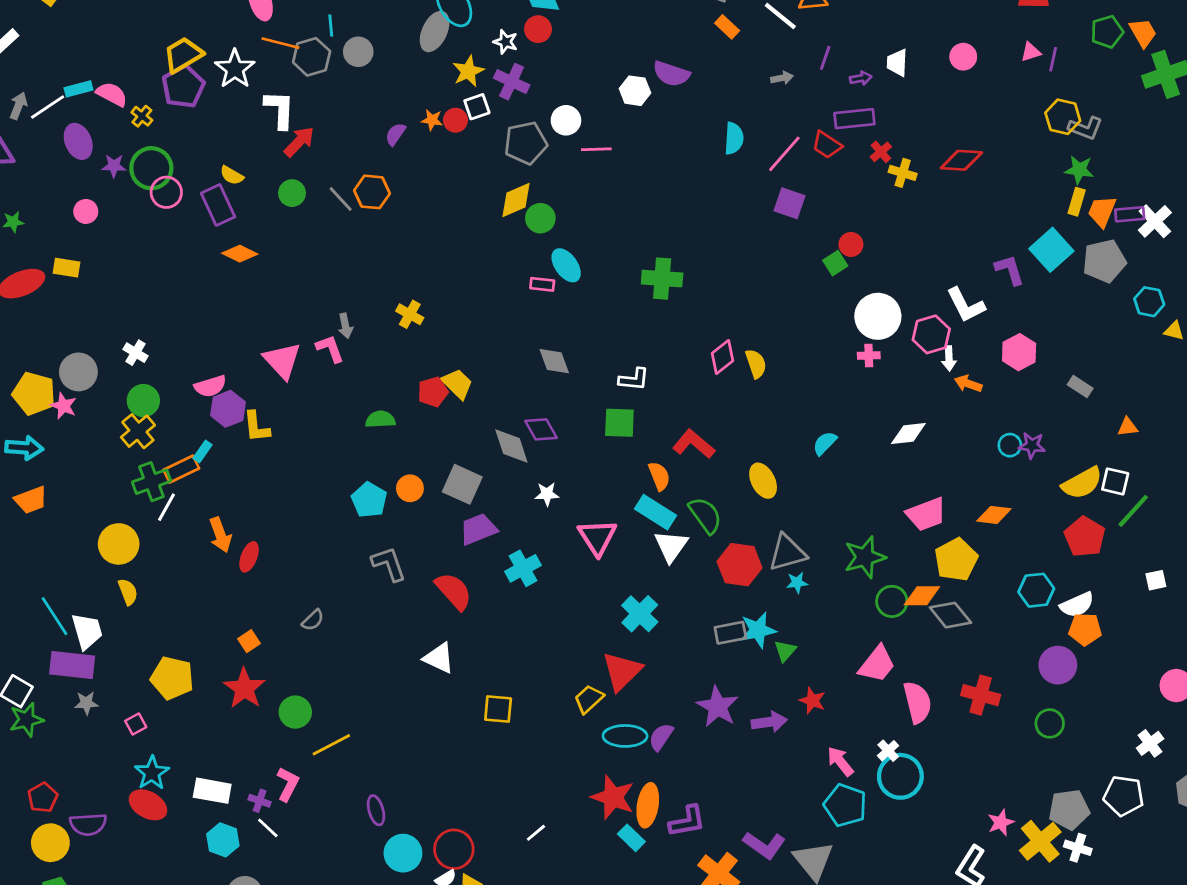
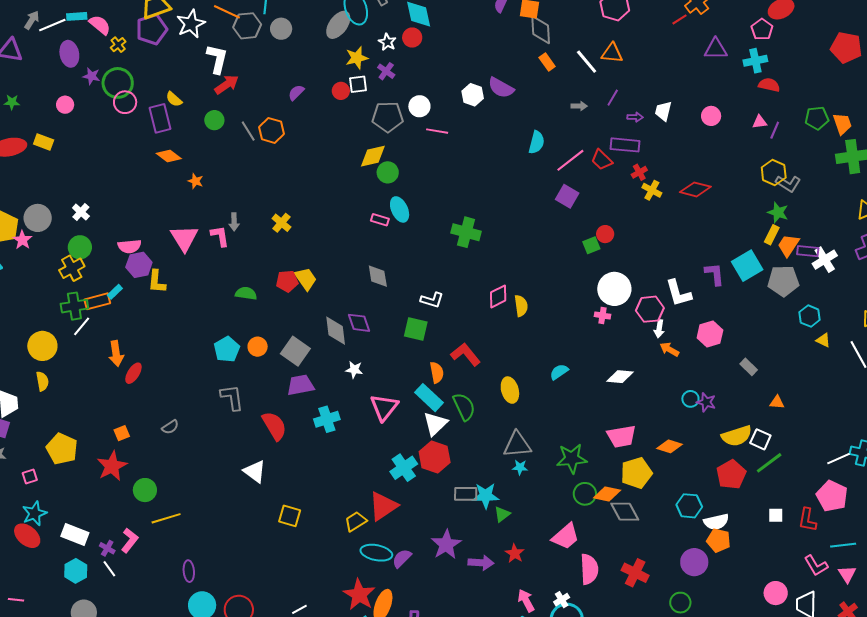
purple cross: (512, 82) -> (386, 71), size x0.7
orange star: (432, 120) -> (196, 181), moved
red hexagon: (740, 565) -> (435, 457), moved

